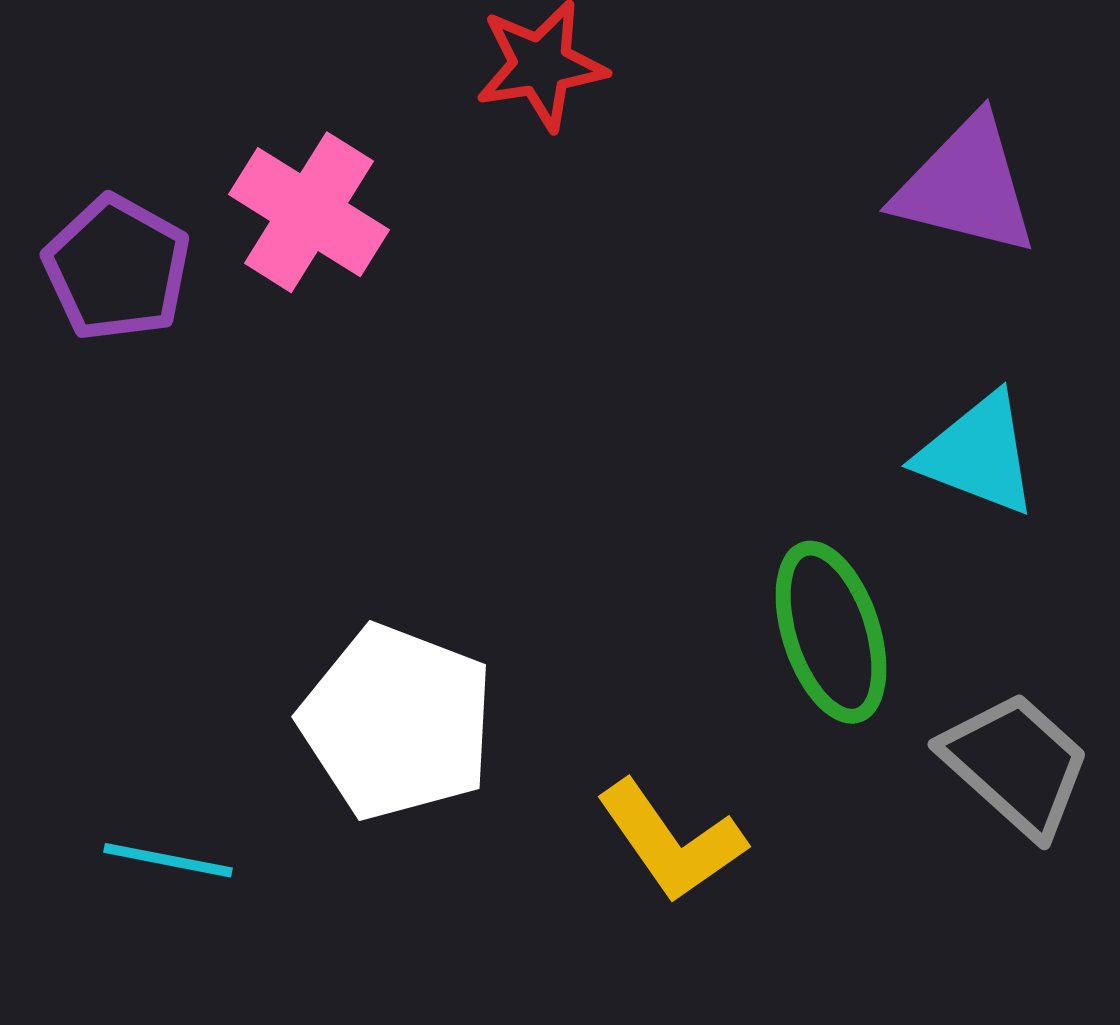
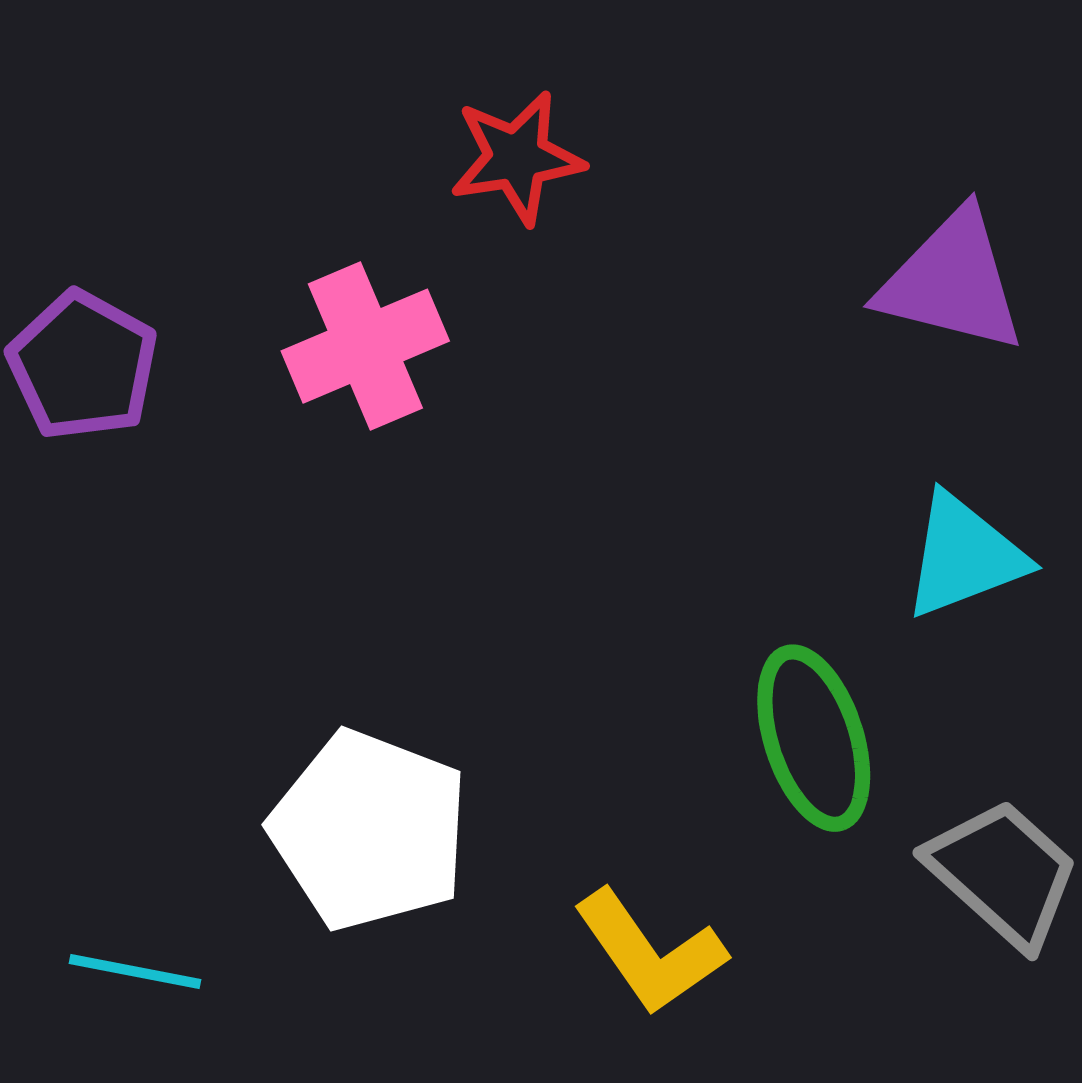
pink cross: (309, 212) -> (365, 346), moved, turned 35
cyan triangle: (978, 454) -> (964, 556), turned -42

